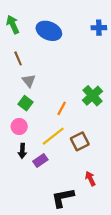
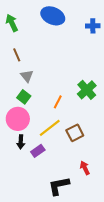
blue ellipse: (49, 31) -> (53, 16), moved
pink circle: (19, 126) -> (18, 119), size x1.5

